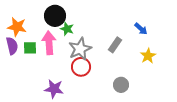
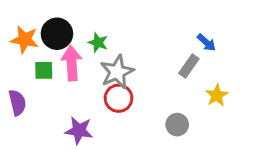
black circle: (55, 16) -> (57, 34), moved
gray rectangle: (115, 45) -> (189, 66), moved
purple semicircle: (12, 46) -> (17, 103), moved
yellow star: (148, 56) -> (217, 95), moved

